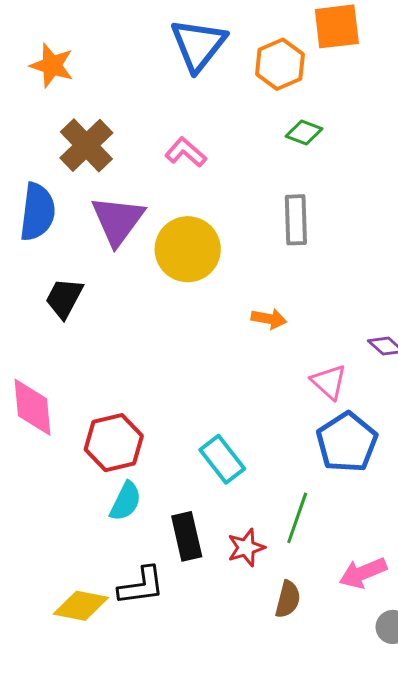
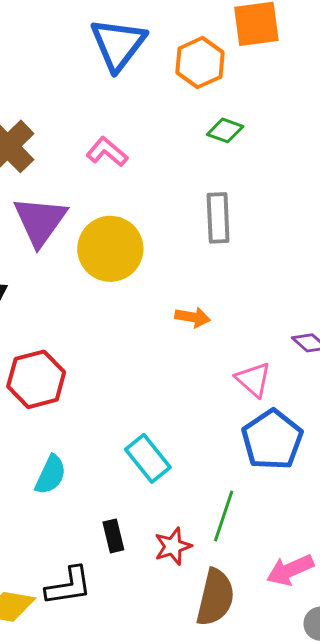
red hexagon: (114, 443) -> (36, 379), moved
cyan semicircle: (126, 501) -> (51, 475), moved
black rectangle: (187, 536) -> (113, 536), size x0.7
brown semicircle: (288, 599) -> (215, 597), size x1.5

